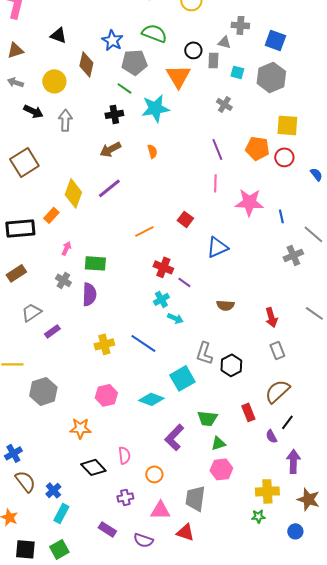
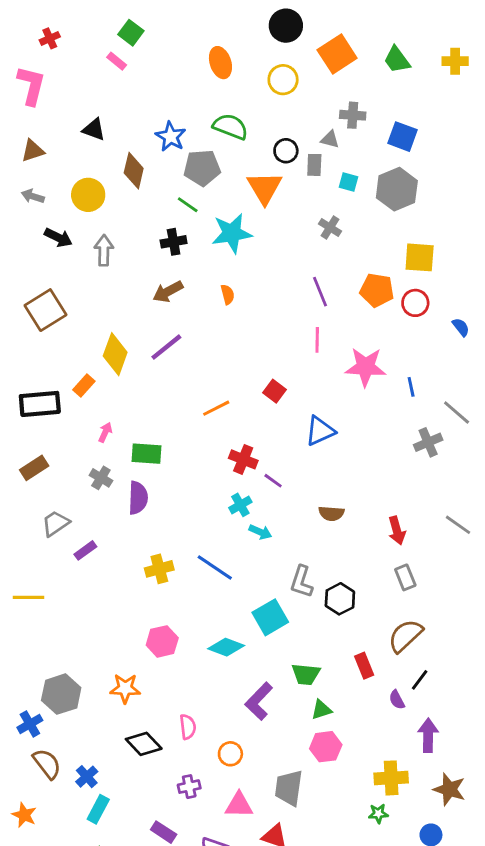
gray hexagon: (43, 391) -> (61, 694), moved

